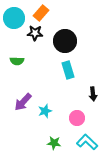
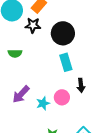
black arrow: (93, 94) -> (81, 85), moved
pink circle: (77, 118) -> (62, 97), moved

